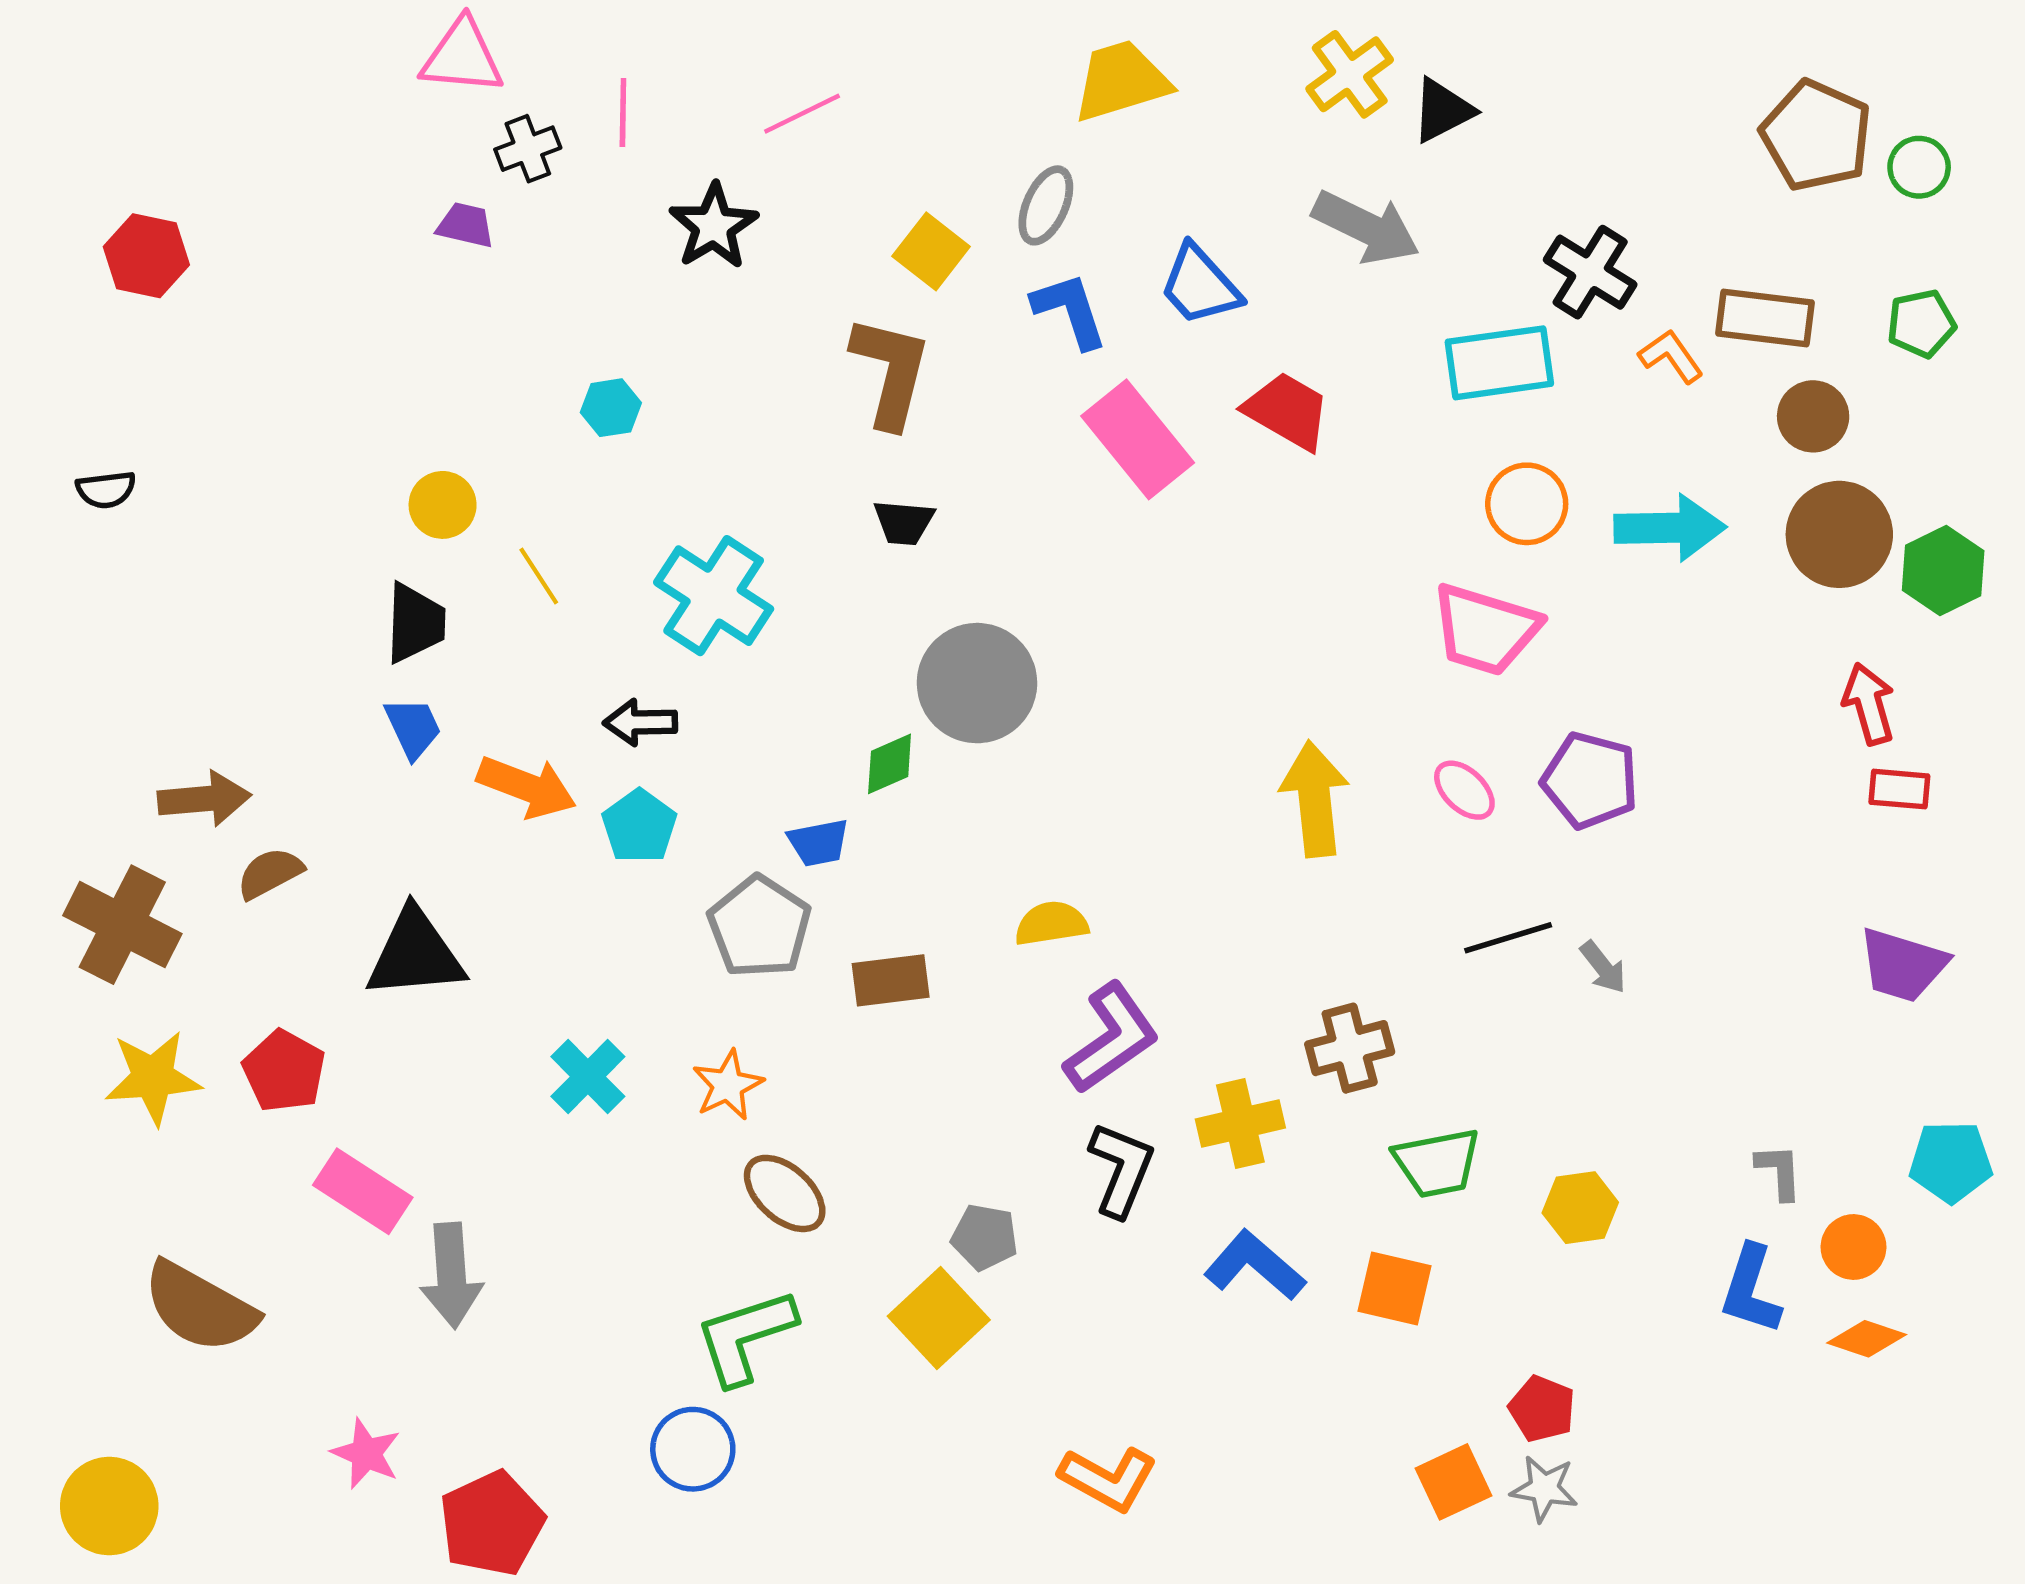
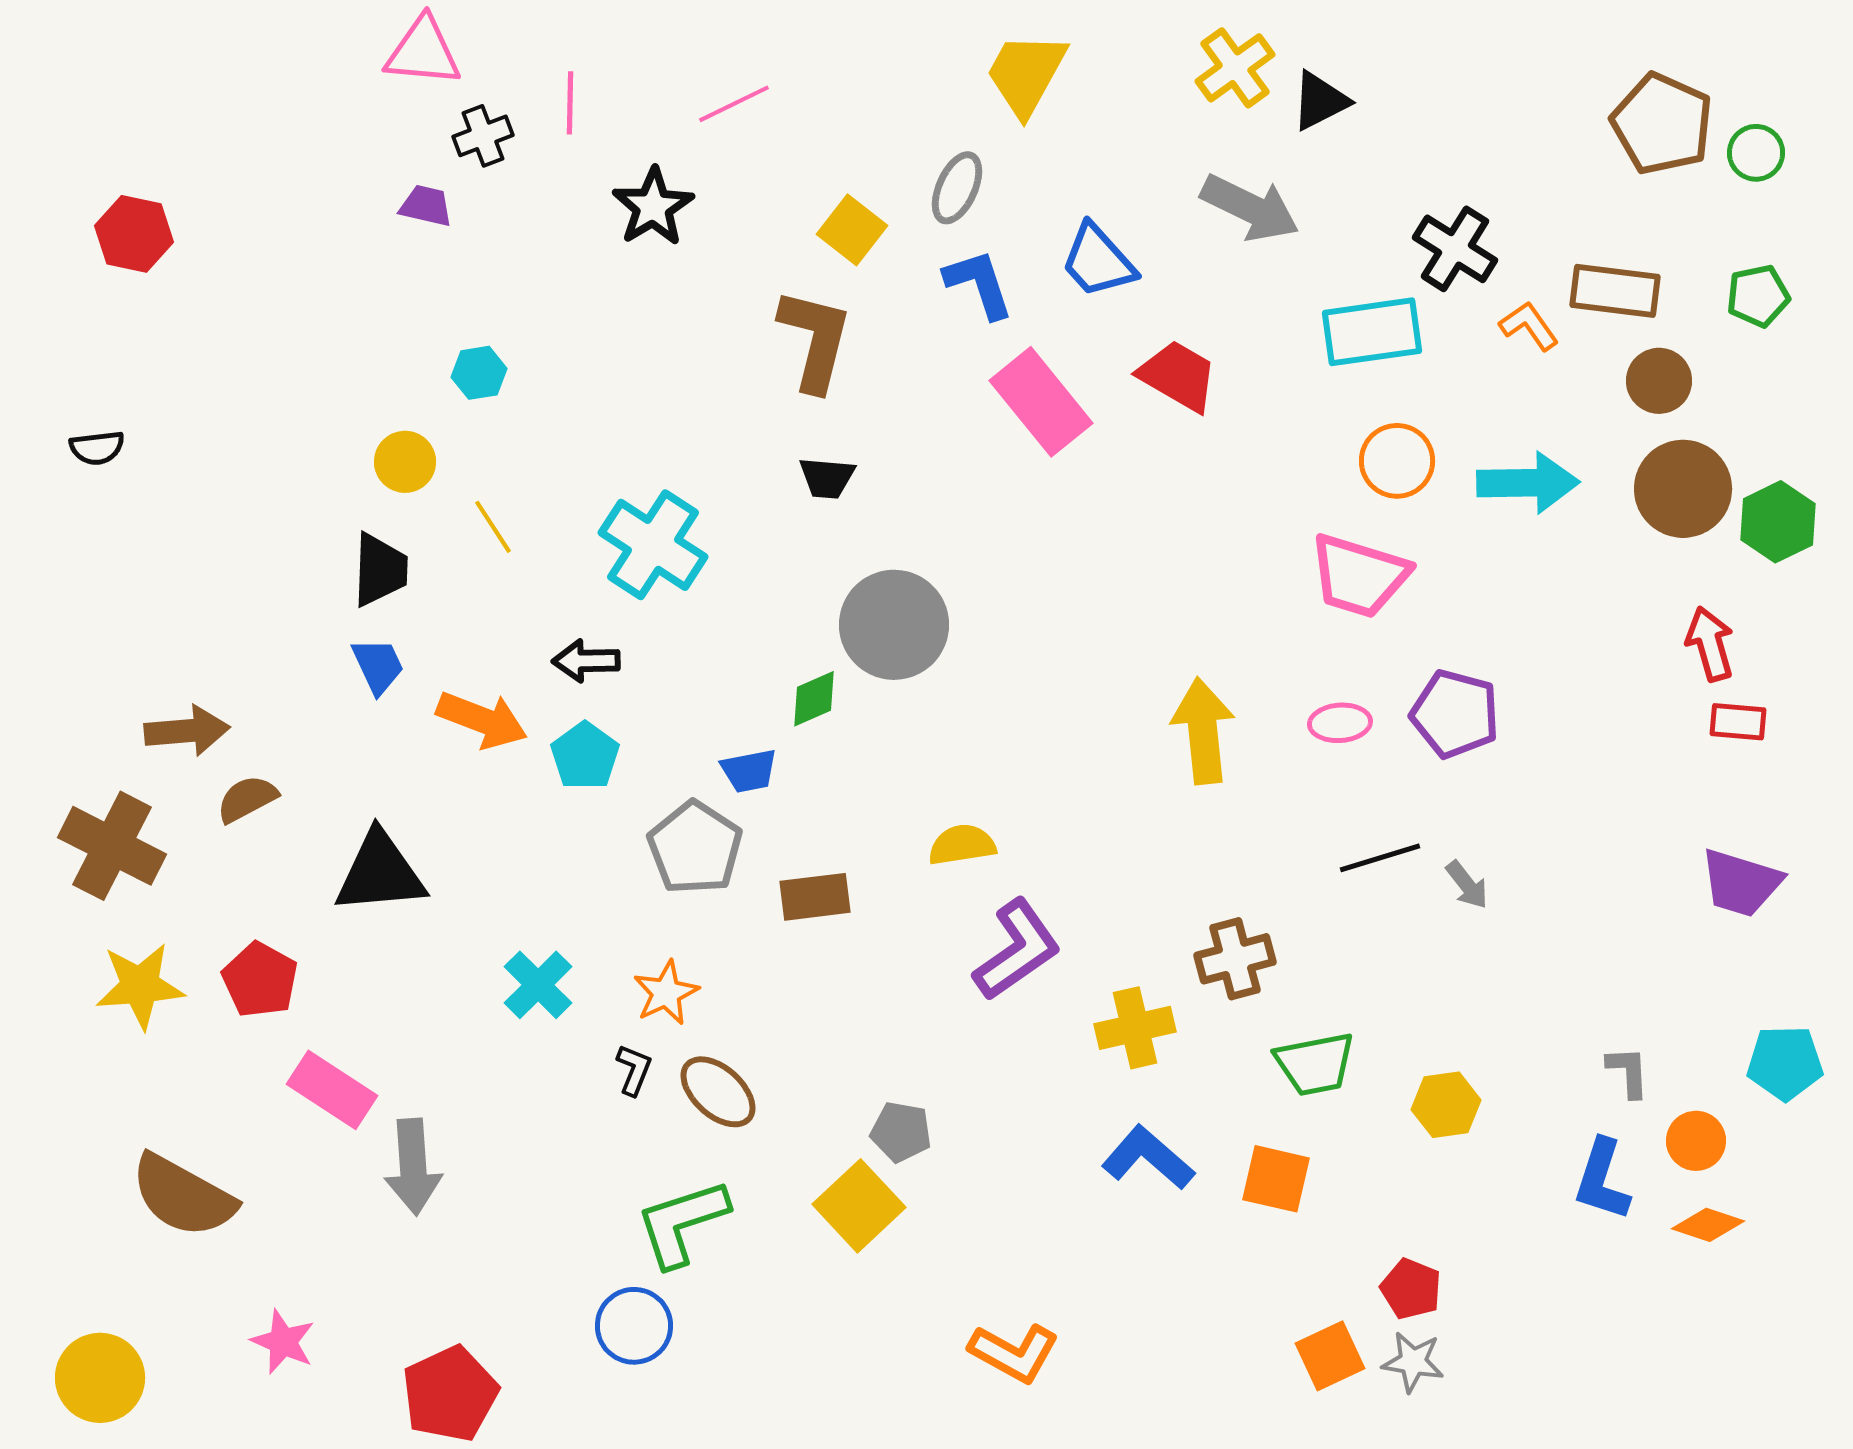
yellow trapezoid: (1121, 81) -> (1026, 74), turned -44
cyan hexagon: (611, 408) -> (479, 373), moved
pink ellipse: (1464, 790) -> (1340, 723), turned -48
black L-shape: (1121, 1169) -> (634, 1070), moved, size x0.6
pink star: (366, 1454) -> (283, 1342), moved

